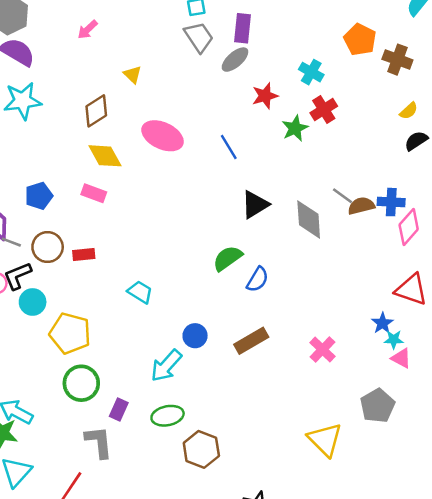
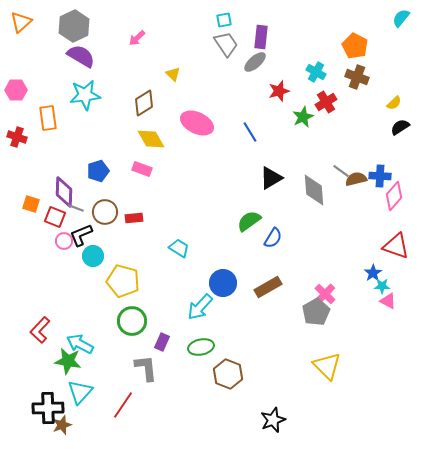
brown cross: (397, 60) -> (357, 77), moved
blue circle: (195, 336) -> (223, 283), size x1.4
gray pentagon: (377, 406) -> (316, 312), moved

